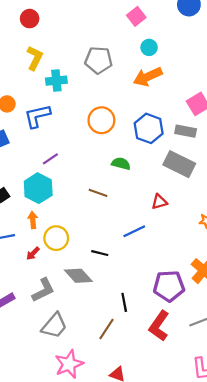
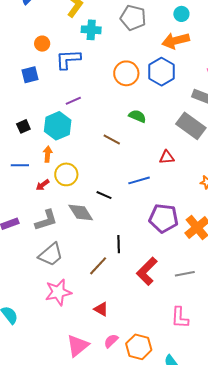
blue hexagon: (149, 128) -> (161, 72), moved
purple pentagon: (169, 286) -> (164, 218), moved

